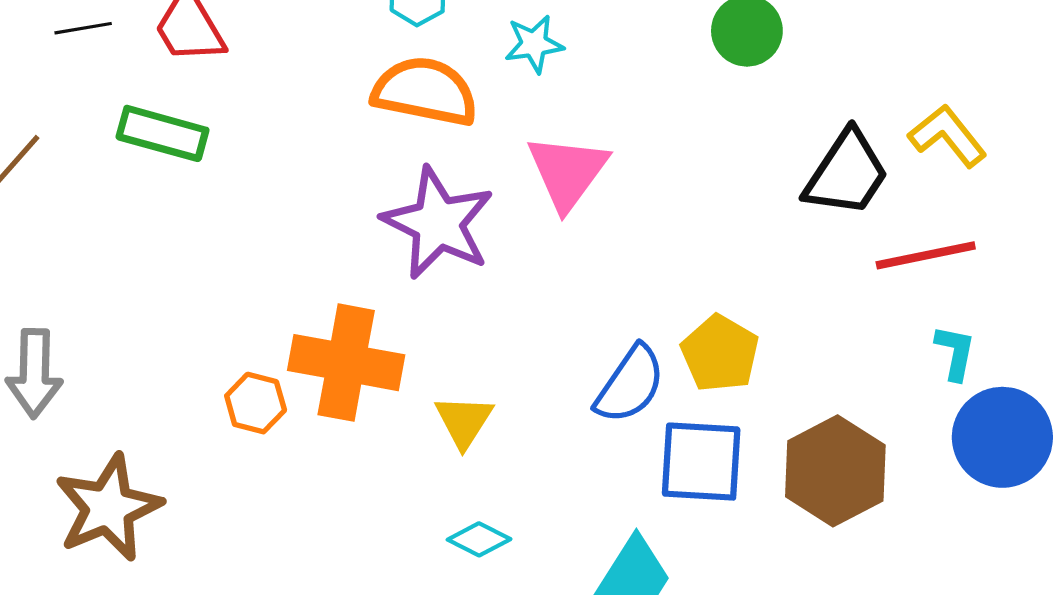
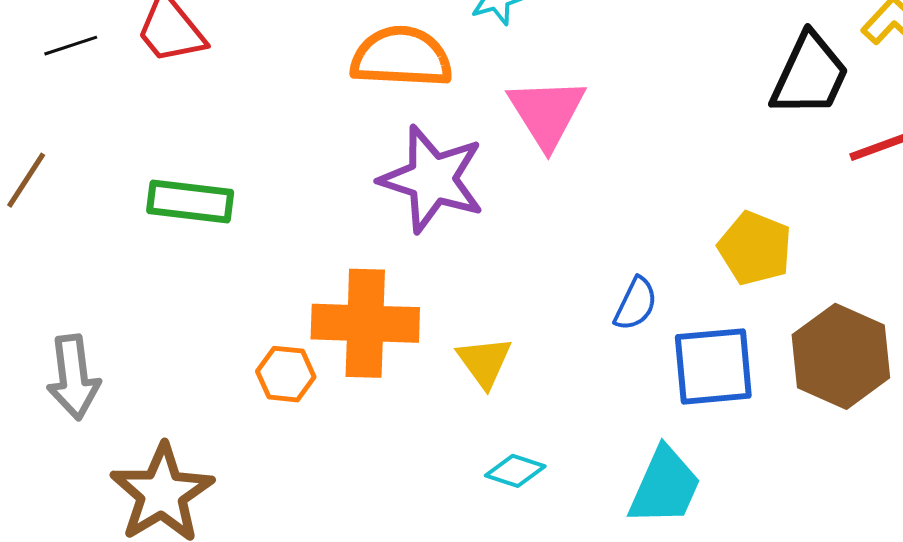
green rectangle: (162, 133) -> (190, 201), moved
yellow pentagon: (720, 353) -> (755, 248), moved
blue semicircle: (630, 384) -> (636, 304), size x0.7

